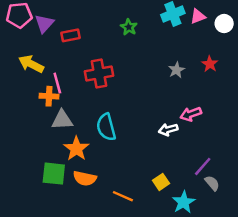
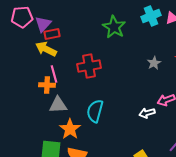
green star: (129, 27) -> (114, 27), size x1.6
red rectangle: (70, 35) -> (52, 34), moved
yellow arrow: (31, 64) -> (46, 49), moved
cyan semicircle: (106, 127) -> (95, 111), turned 30

